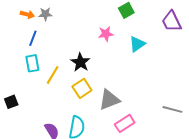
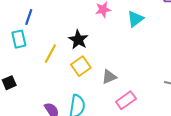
cyan rectangle: (32, 63) -> (19, 39), moved
gray triangle: (109, 100) -> (109, 77), size x0.7

